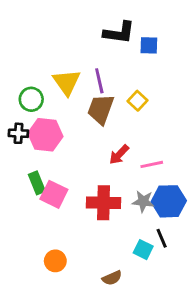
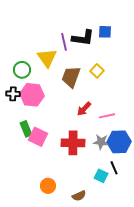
black L-shape: (119, 33) -> (83, 38), moved
purple line: (99, 81) -> (64, 42), moved
orange circle: (55, 261) -> (48, 186), moved

